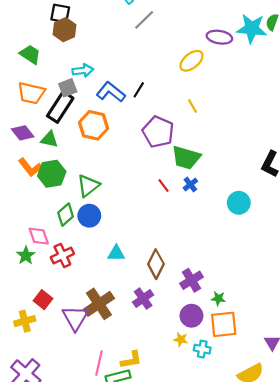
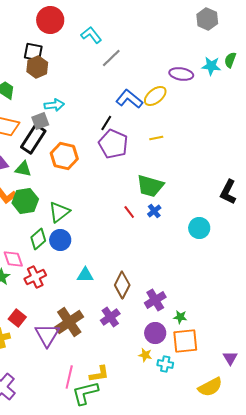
cyan star: (252, 29) -> (211, 66), size x0.7
blue L-shape: (111, 92) -> (129, 99), moved
yellow line: (193, 106) -> (156, 138), turned -72
purple pentagon: (158, 132) -> (113, 144), moved

